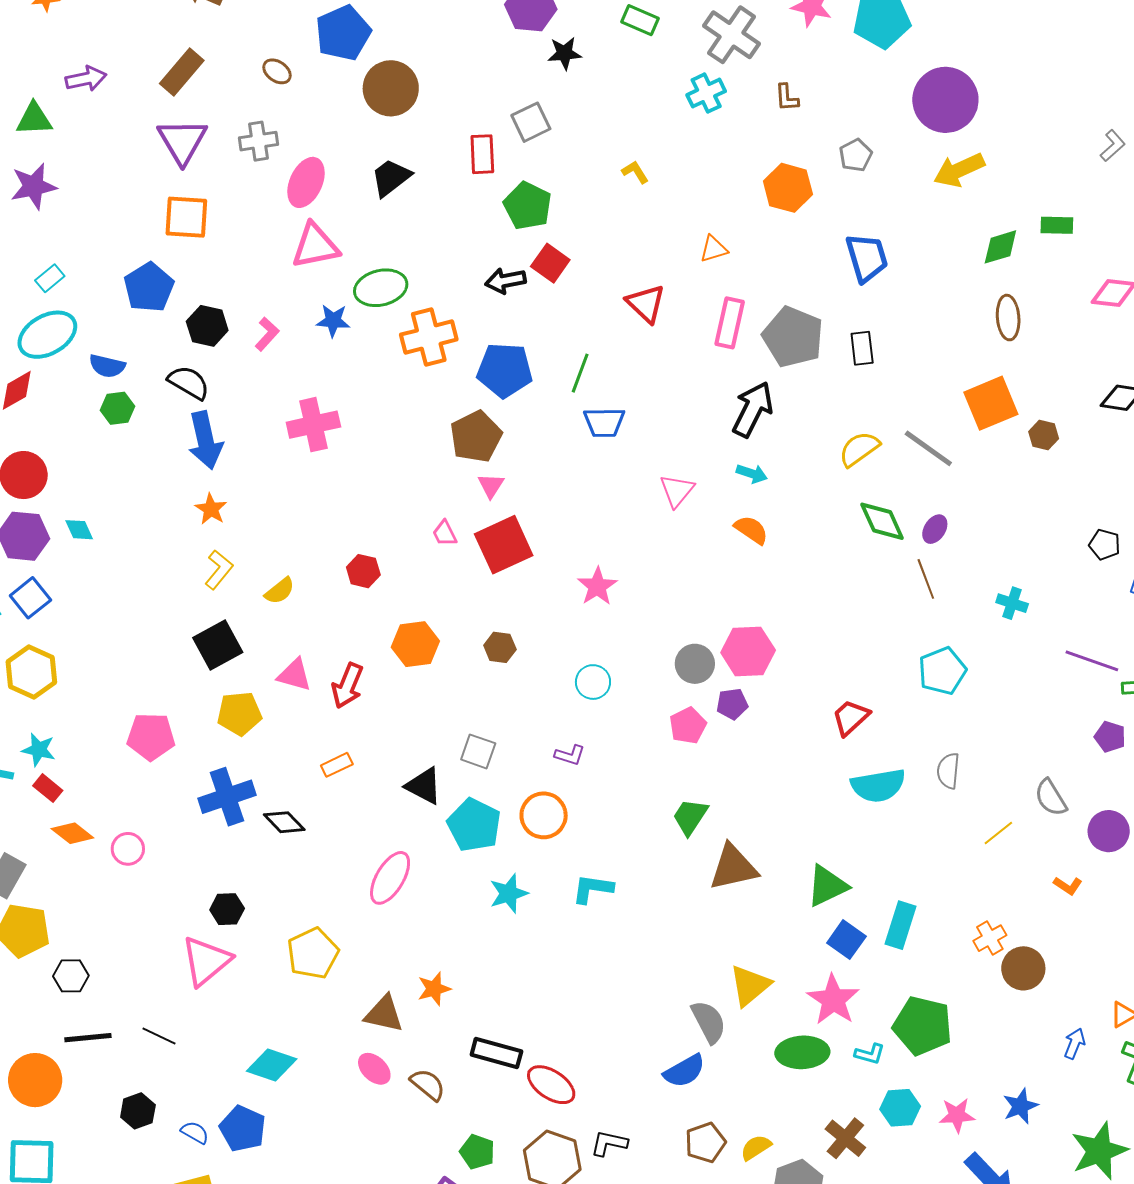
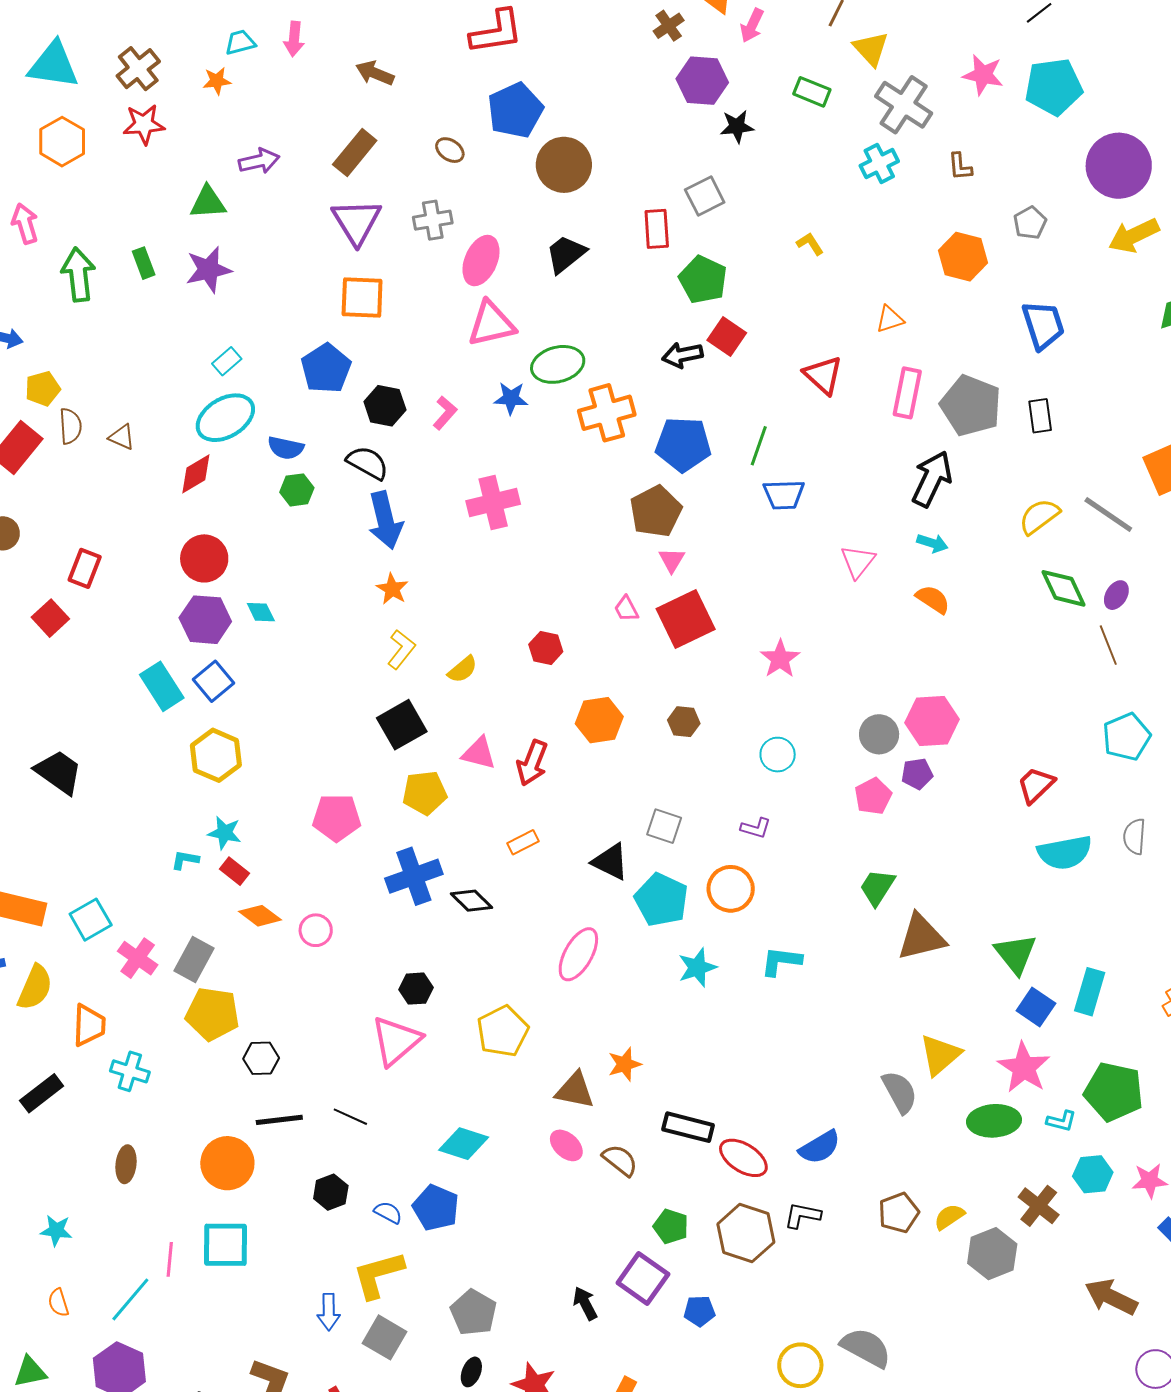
green triangle: (827, 886) -> (1016, 954), turned -42
blue semicircle: (684, 1071) -> (820, 1147), moved

